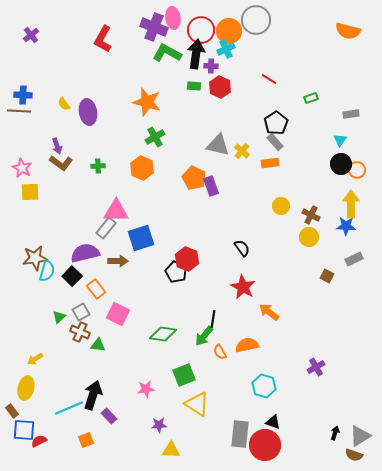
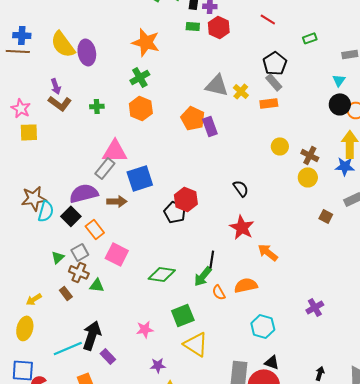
yellow semicircle: (64, 104) -> (63, 44), size x2.0
green cross: (155, 137) -> (140, 77), moved
brown rectangle: (12, 411) -> (66, 293), moved
black arrow: (335, 433) -> (320, 373), moved

